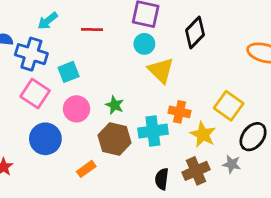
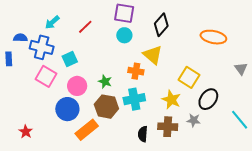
red line: (92, 29) -> (85, 27), turned -42
yellow triangle: (161, 70) -> (153, 55), moved
orange cross: (179, 112) -> (136, 71), moved
blue circle: (45, 139) -> (67, 109), moved
orange rectangle: (86, 169) -> (87, 130), size x1.6
brown cross: (196, 171) -> (168, 127), turned 30

